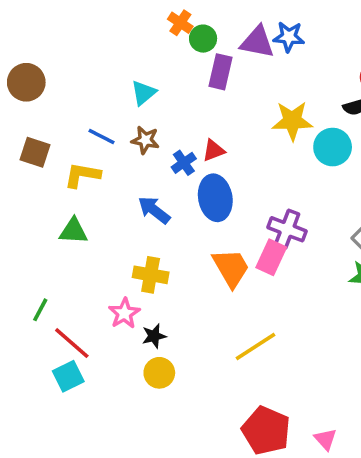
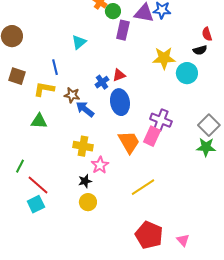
blue line: (102, 137) -> (55, 67), turned 49
brown star: (145, 140) -> (72, 95), moved
pink star: (124, 313) -> (100, 165), moved

